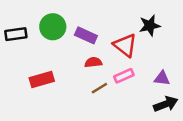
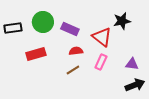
pink rectangle: (124, 76) -> (101, 62), turned -42
red rectangle: (42, 80) -> (36, 54), moved
brown line: (99, 88) -> (73, 70), moved

